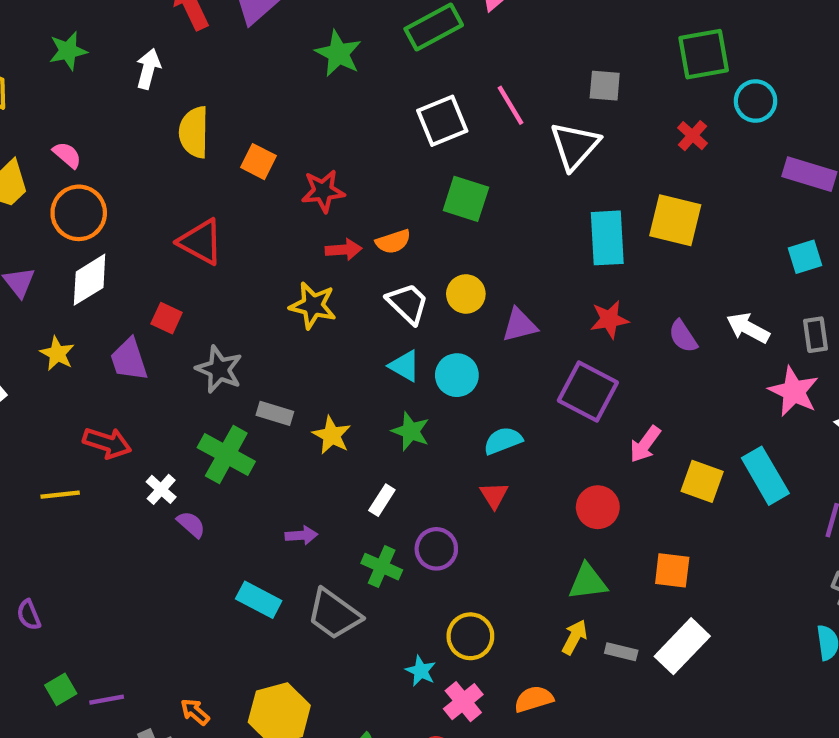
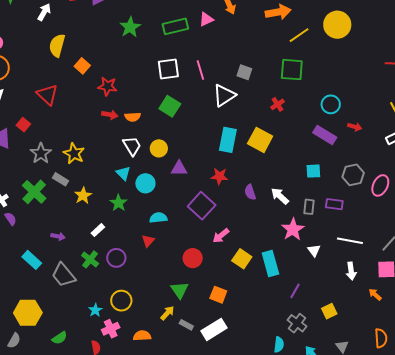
cyan circle: (756, 101) -> (331, 104), moved
yellow star: (313, 306) -> (74, 153), moved
green triangle: (588, 582) -> (180, 290), turned 48

